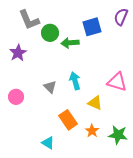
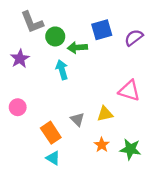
purple semicircle: (121, 17) -> (134, 38), moved, turned 30
cyan arrow: (75, 81) -> (62, 70), moved
gray triangle: (50, 87) -> (77, 119), moved
yellow triangle: (95, 103) -> (105, 114), turned -35
orange rectangle: (68, 120) -> (51, 133), moved

